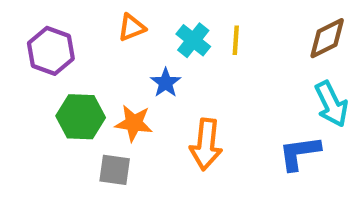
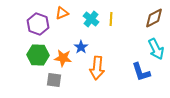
purple hexagon: (51, 51) -> (38, 24), moved
blue star: (166, 83) -> (81, 47), moved
blue L-shape: (300, 153) -> (141, 72), turned -100

